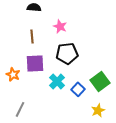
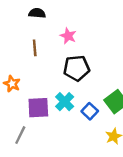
purple square: (35, 63) -> (38, 108), moved
orange star: (13, 74) -> (12, 84), moved

